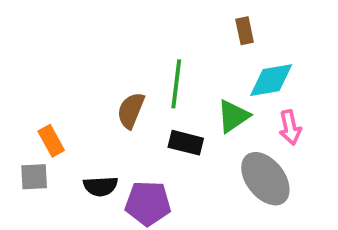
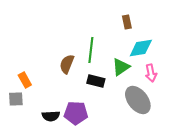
black semicircle: (100, 186) -> (51, 116), moved

